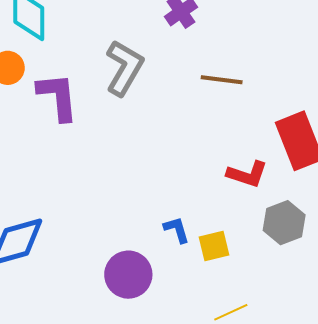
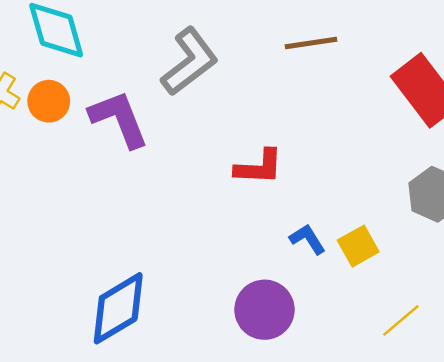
gray L-shape: (124, 68) -> (190, 62), turned 38
red L-shape: (247, 174) -> (259, 167), moved

